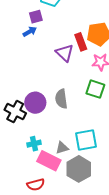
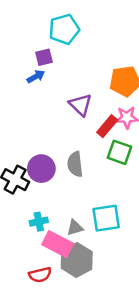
red rectangle: (81, 42) -> (107, 126), moved, turned 60
gray hexagon: (79, 169) -> (77, 260), moved

